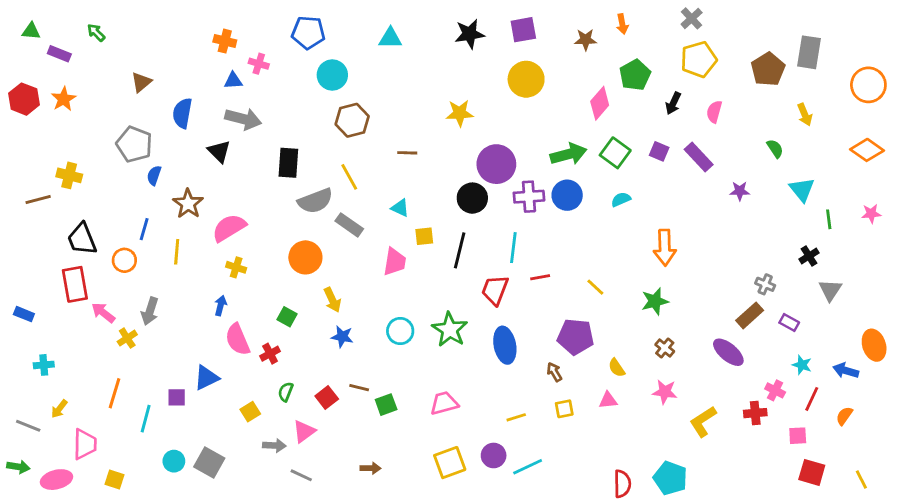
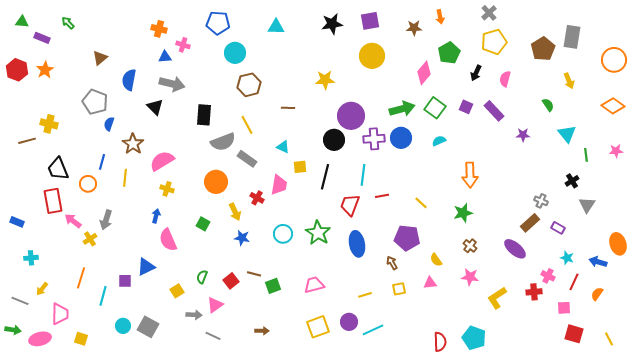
red cross: (270, 354) -> (257, 198), moved, turned -32

